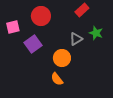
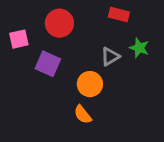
red rectangle: (82, 10) -> (119, 14), turned 56
purple square: (33, 44) -> (48, 64), turned -30

